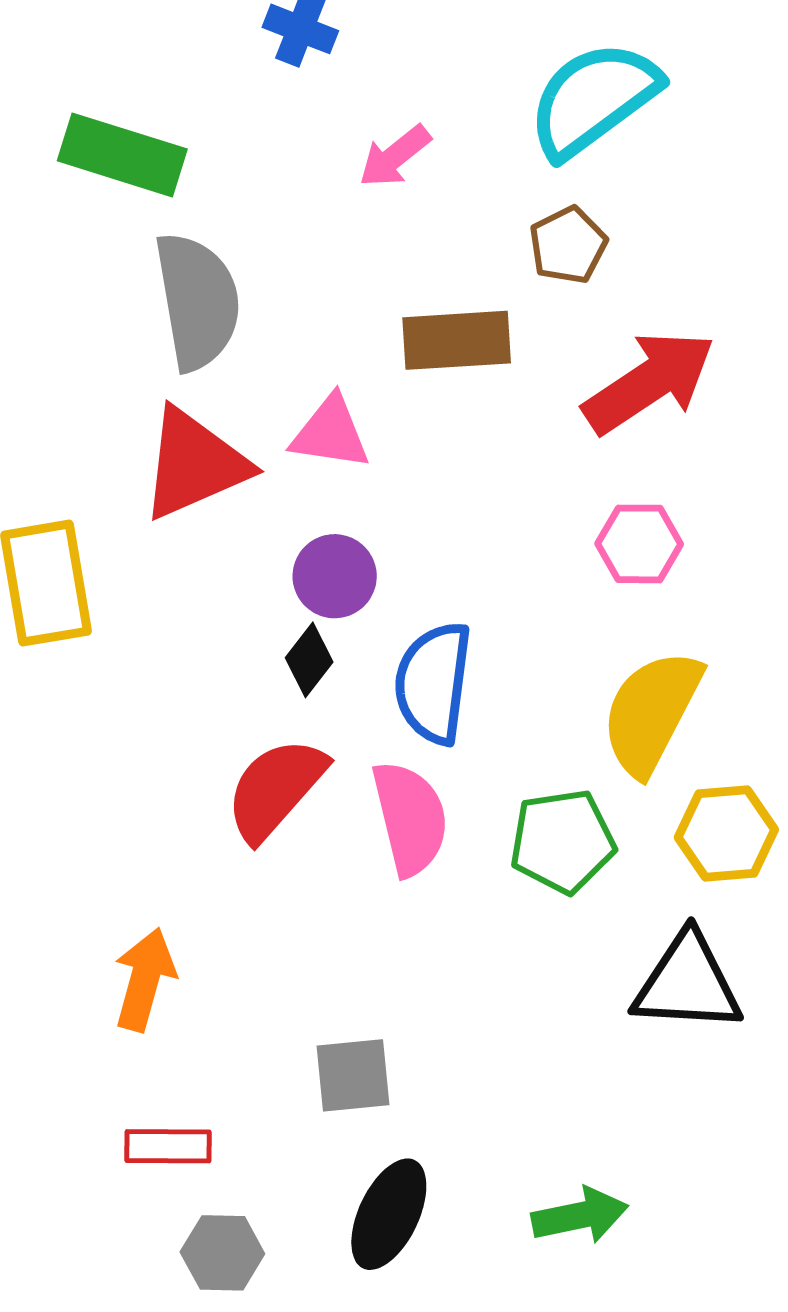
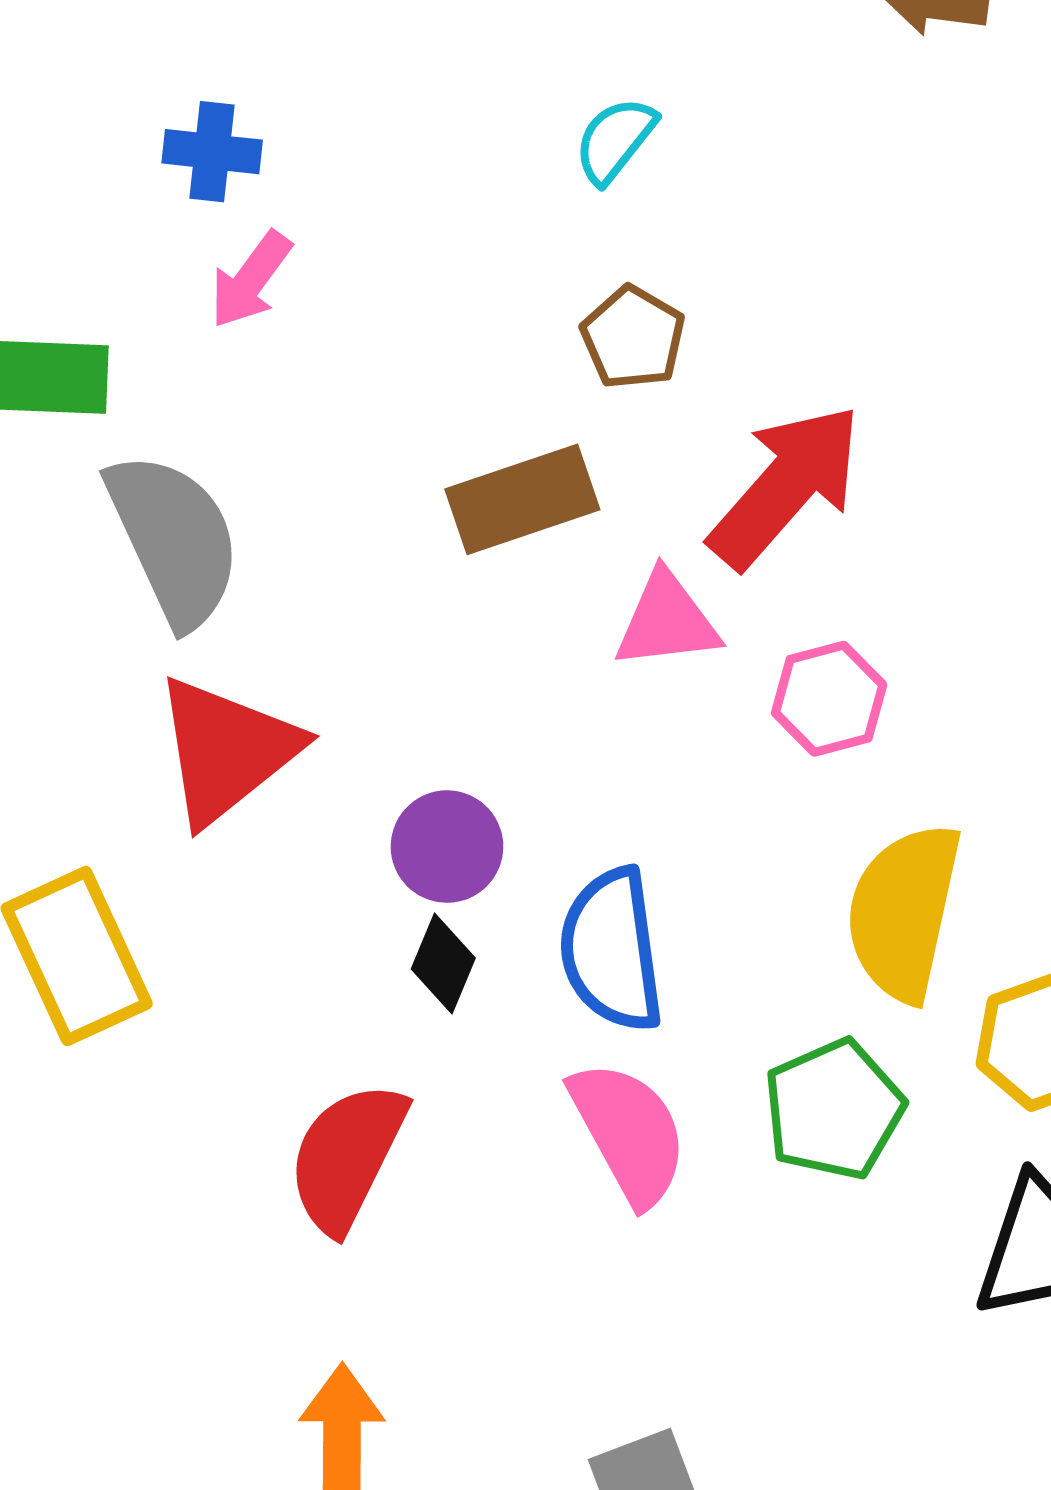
cyan semicircle: (593, 99) -> (615, 140), size x0.5
pink arrow: (395, 156) -> (251, 280), moved
pink triangle: (331, 433) -> (667, 621), moved
red semicircle: (276, 789) -> (347, 1157), moved

